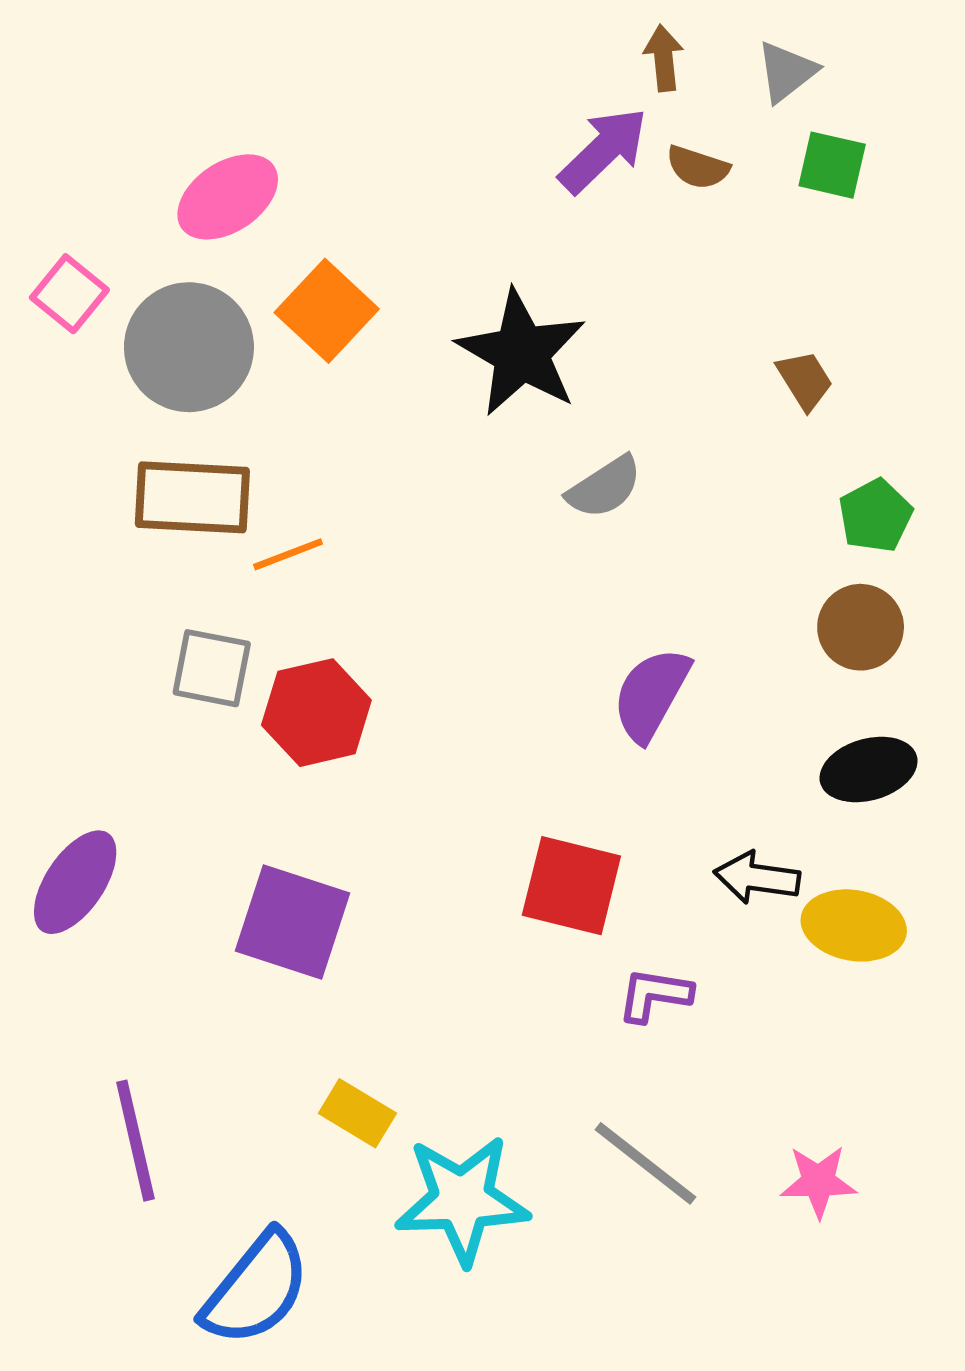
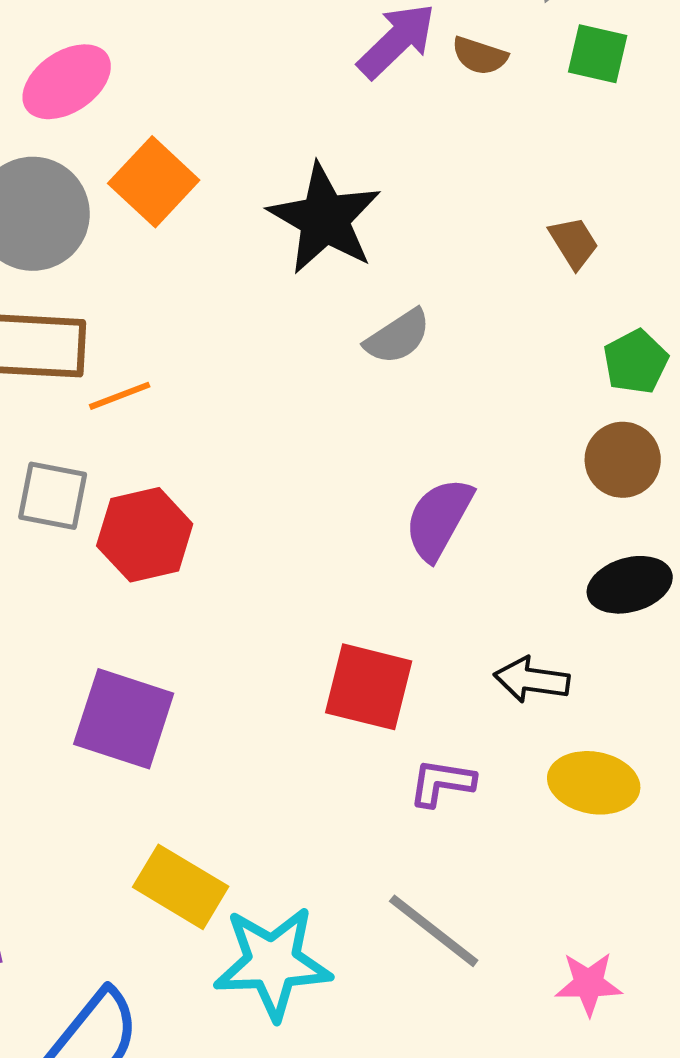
yellow ellipse: (854, 925) -> (594, 783), moved
yellow rectangle: (357, 1113) -> (181, 887), size x1.4
pink star: (818, 1182) -> (589, 984), moved

